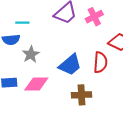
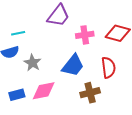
pink cross: (94, 17) -> (85, 35), moved, turned 30
red semicircle: (100, 62) -> (108, 68), moved

